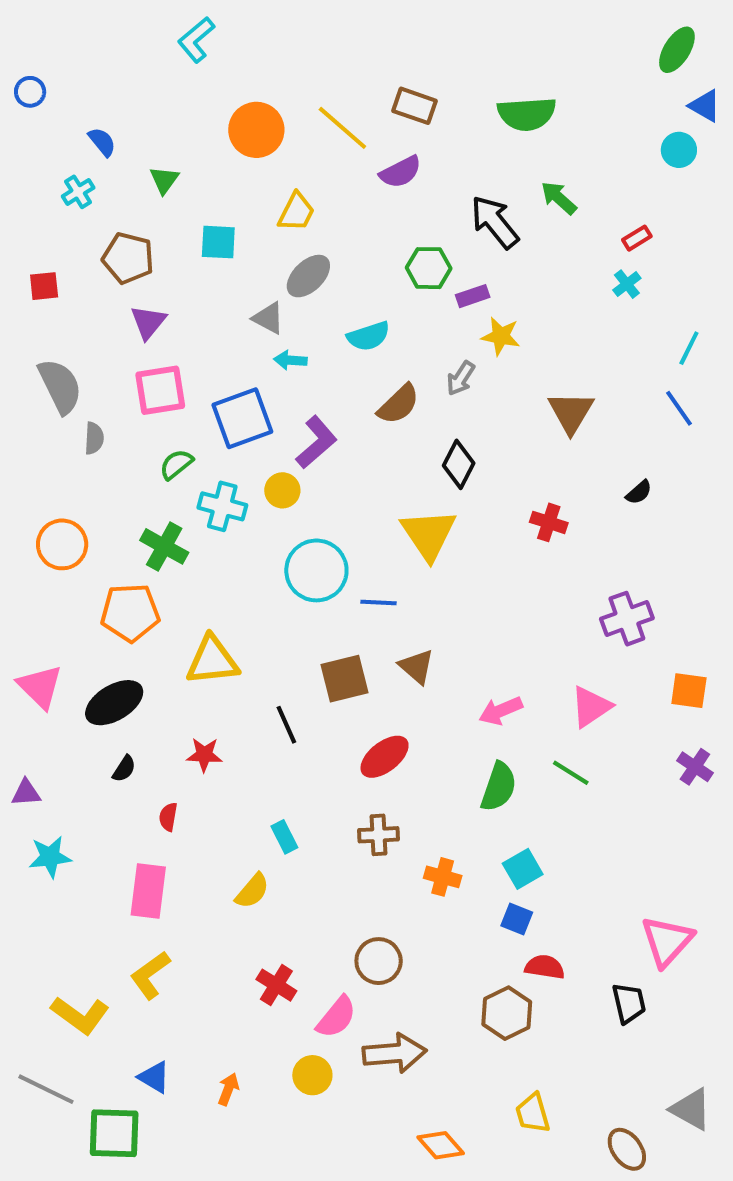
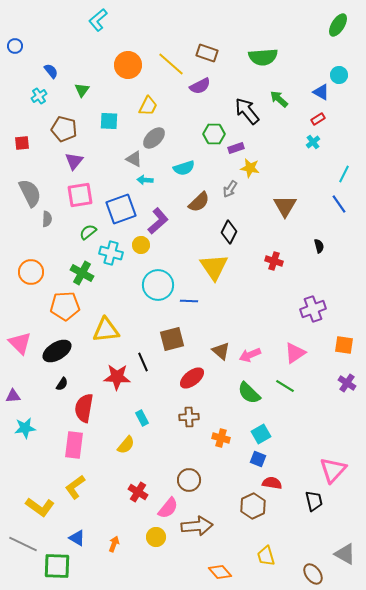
blue triangle: (705, 106) -> (321, 92), moved
black semicircle: (639, 492) -> (319, 246), turned -64
brown triangle: (417, 667) -> (221, 351), moved
red star: (204, 755) -> (117, 377), moved, size x1.5
green semicircle: (499, 787) -> (249, 393), turned 115
red semicircle: (168, 817) -> (84, 408), size x2.0

